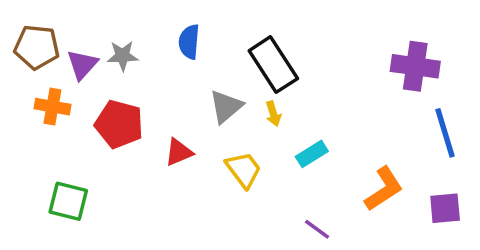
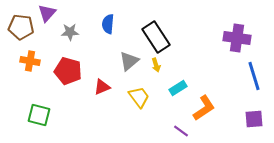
purple triangle: (82, 65) -> (47, 13), moved
orange L-shape: (384, 189) -> (204, 108), moved

